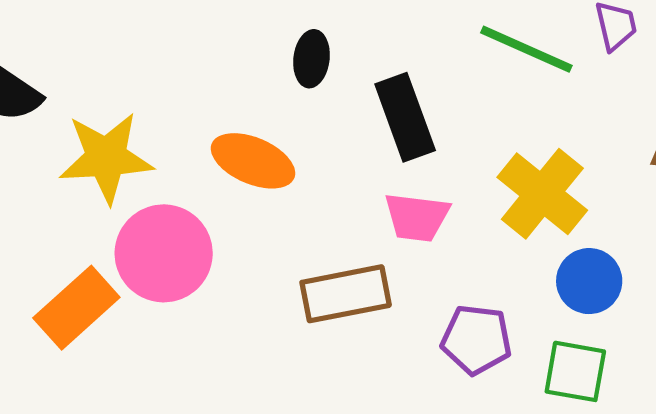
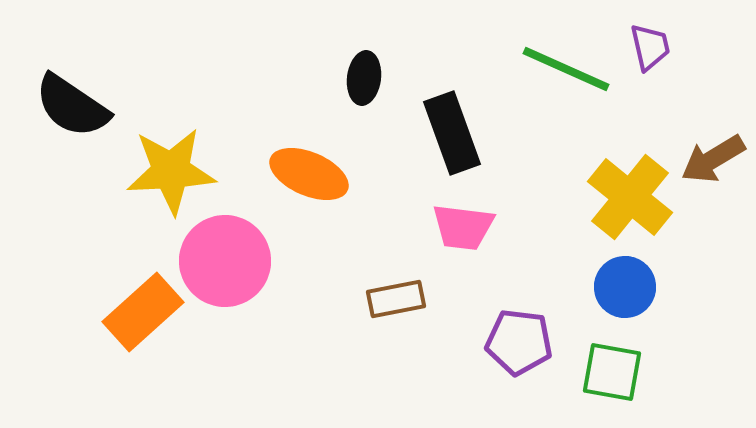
yellow cross: (542, 194) -> (630, 197), moved
brown rectangle: (346, 294) -> (396, 299), size x0.7

